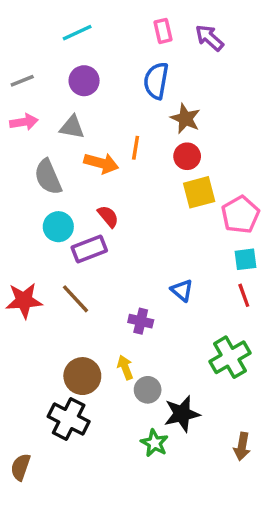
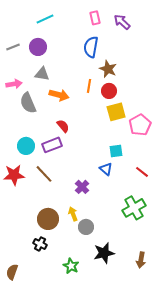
purple circle: (84, 81) -> (38, 47), moved
pink arrow: (24, 122) -> (14, 84), moved
orange line: (136, 148) -> (89, 86), moved
cyan circle: (58, 227) -> (26, 146), moved
cyan square: (245, 259) -> (116, 151), moved
red line: (244, 295) -> (142, 172), turned -32
purple cross: (141, 321) -> (82, 187), turned 32
black star: (182, 414) -> (104, 253), moved
black cross: (69, 419) -> (40, 244), size x0.6
green star: (154, 443) -> (71, 266), moved

